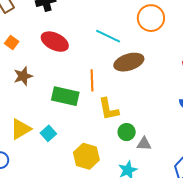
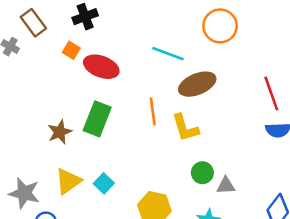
orange square: (12, 43) -> (71, 50), moved
brown star: (23, 76) -> (60, 132), moved
green rectangle: (65, 96) -> (97, 119), moved, turned -76
yellow L-shape: (109, 109) -> (185, 128), moved

